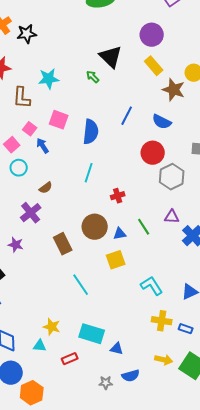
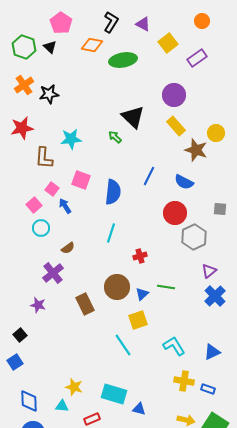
purple triangle: (172, 217) -> (209, 271), moved, turned -42
green line: (144, 227) -> (166, 287), turned -48
blue triangle: (120, 234) -> (142, 294), turned -32
cyan line: (81, 285) -> (123, 345), moved

